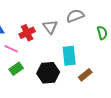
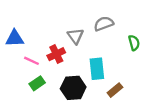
red cross: (27, 33) -> (56, 54), moved

